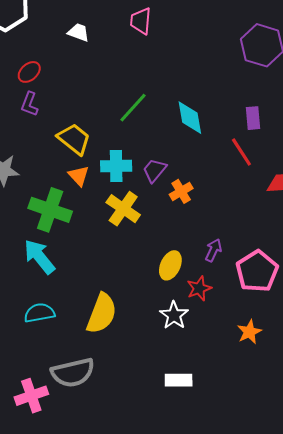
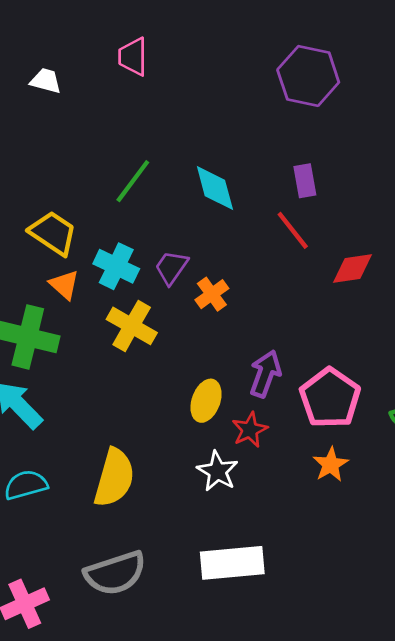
cyan cross: (116, 166) -> (116, 266), turned 32
purple arrow: (213, 250) -> (265, 374), size x1.4
orange star: (249, 332) -> (331, 464), moved
gray semicircle: (73, 373) -> (115, 573), moved
white rectangle: (179, 380) -> (232, 563), size x1.6

